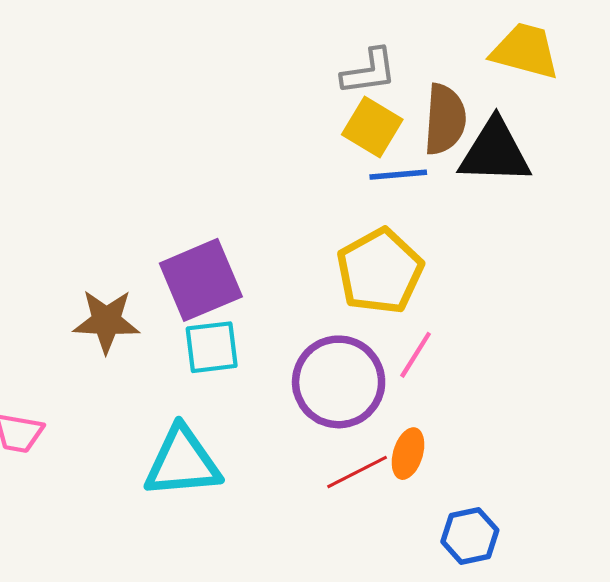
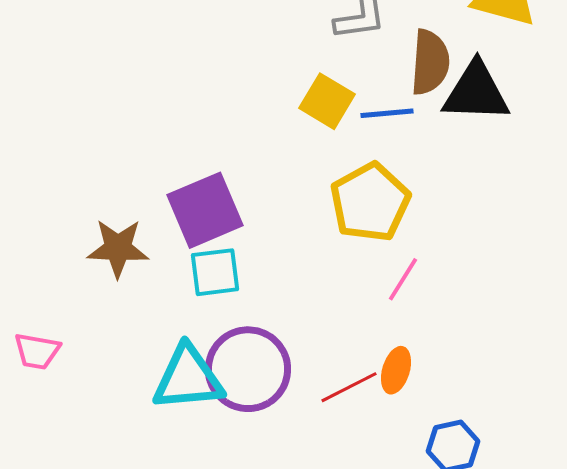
yellow square: (372, 127) -> (327, 101), moved
purple circle: (339, 382) -> (248, 369), moved

